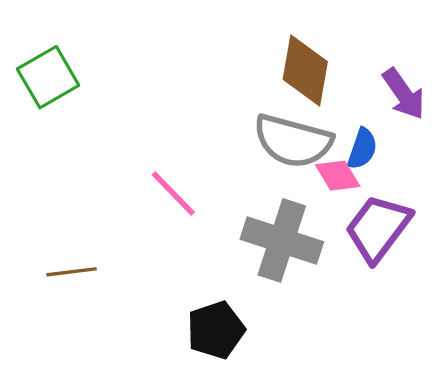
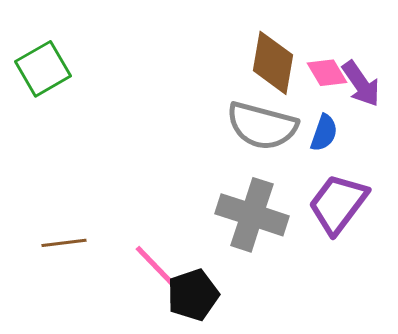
pink diamond: (338, 176) -> (327, 73), moved
pink line: (173, 193) -> (155, 266), moved

